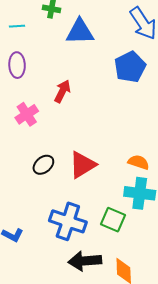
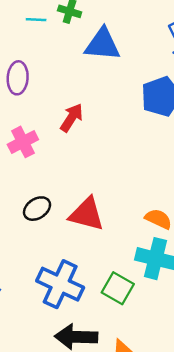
cyan line: (17, 26) -> (36, 20), moved
red triangle: (82, 165) -> (87, 214), turned 40

